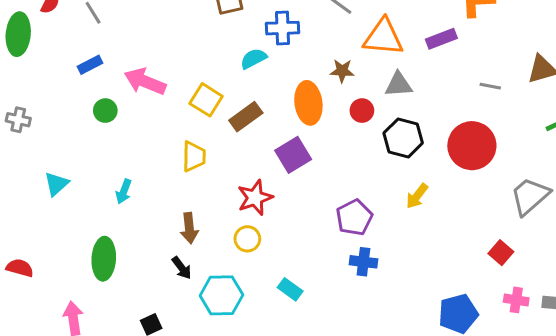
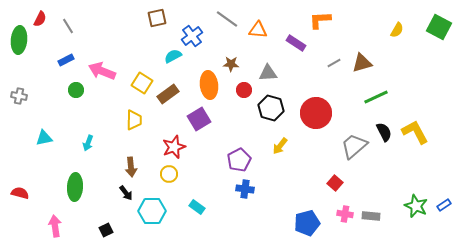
blue cross: (282, 28) -> (192, 36), turned -35
orange triangle: (383, 37) -> (258, 30), moved, size x0.7
purple rectangle: (441, 39) -> (296, 43), turned 54
gray line: (490, 86) -> (334, 63), moved, turned -40
cyan triangle: (56, 184) -> (44, 138), turned 30

